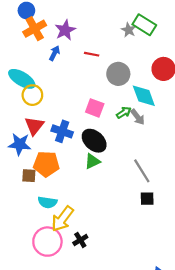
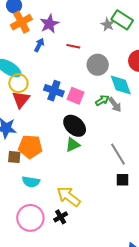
red triangle: (34, 126) -> (21, 99), moved
blue cross: (62, 131) -> (54, 91), moved
yellow arrow: (62, 219) -> (69, 197), moved, turned 90

